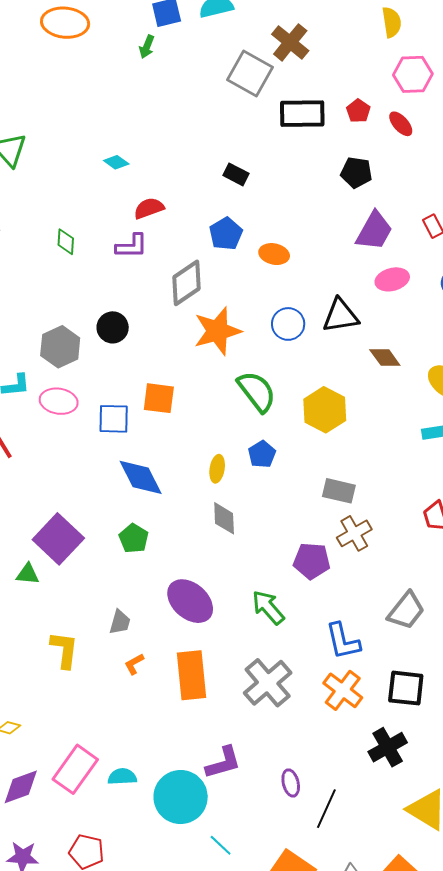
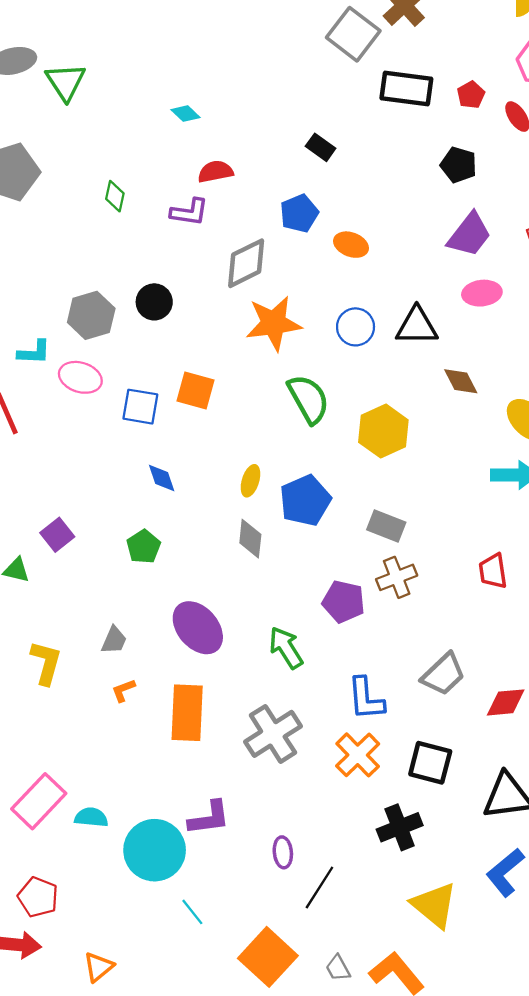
blue pentagon: (262, 454) -> (305, 501), moved, size x1.6
blue diamond: (141, 477) -> (162, 478), size x0.6
purple square: (58, 539) -> (57, 535), size x0.6

